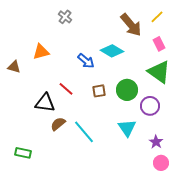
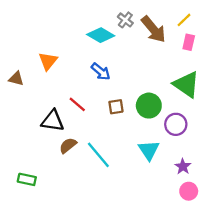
gray cross: (65, 17) -> (125, 20), moved
pink rectangle: (159, 44) -> (189, 42), moved, turned 40
cyan diamond: (112, 51) -> (101, 35), moved
orange triangle: (41, 52) -> (48, 61), turned -36

